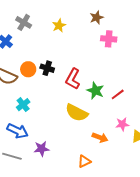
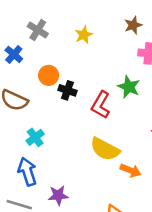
orange circle: (28, 69) -> (49, 75), moved
green star: (95, 91) -> (129, 87), moved
blue arrow: (18, 131) -> (27, 172), turned -135
orange arrow: (100, 137) -> (131, 170), moved

